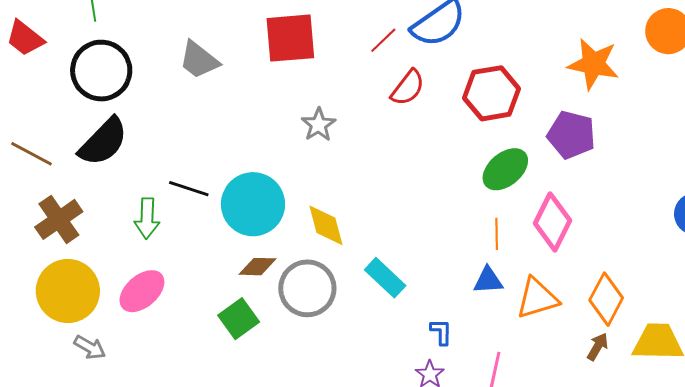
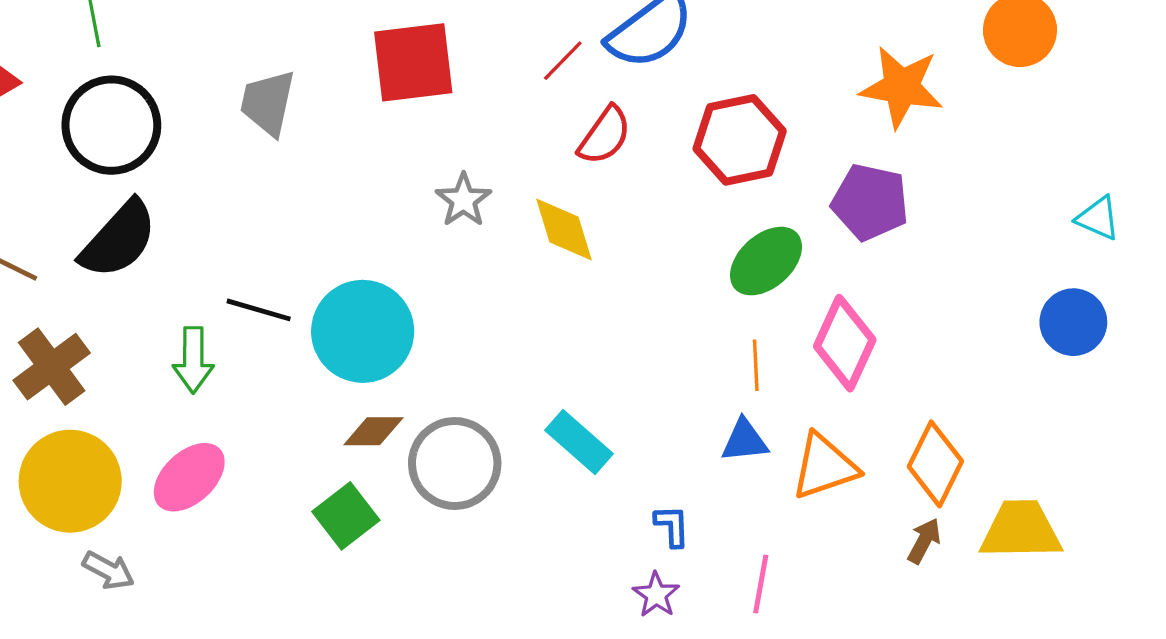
gray trapezoid: (199, 60) -> (268, 103), turned 66
yellow diamond: (326, 225) -> (564, 229), moved

